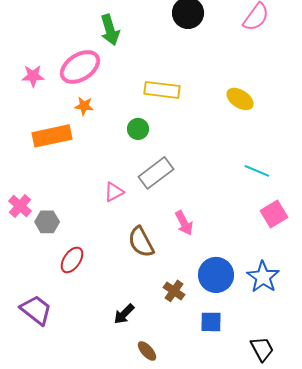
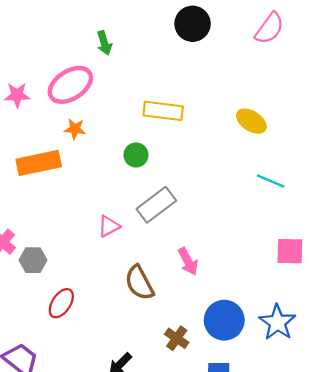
green arrow: (110, 30) -> (104, 43), size x0.7
cyan line: (257, 171) -> (271, 181), moved
pink square: (274, 214) -> (290, 251), turned 32

